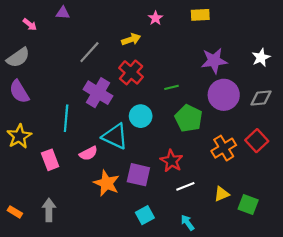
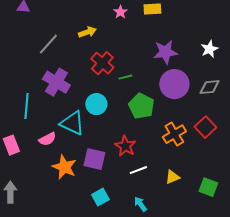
pink star: (156, 18) -> (120, 12), moved
red cross: (131, 72) -> (102, 63), moved
green square: (248, 205) -> (208, 187), moved

